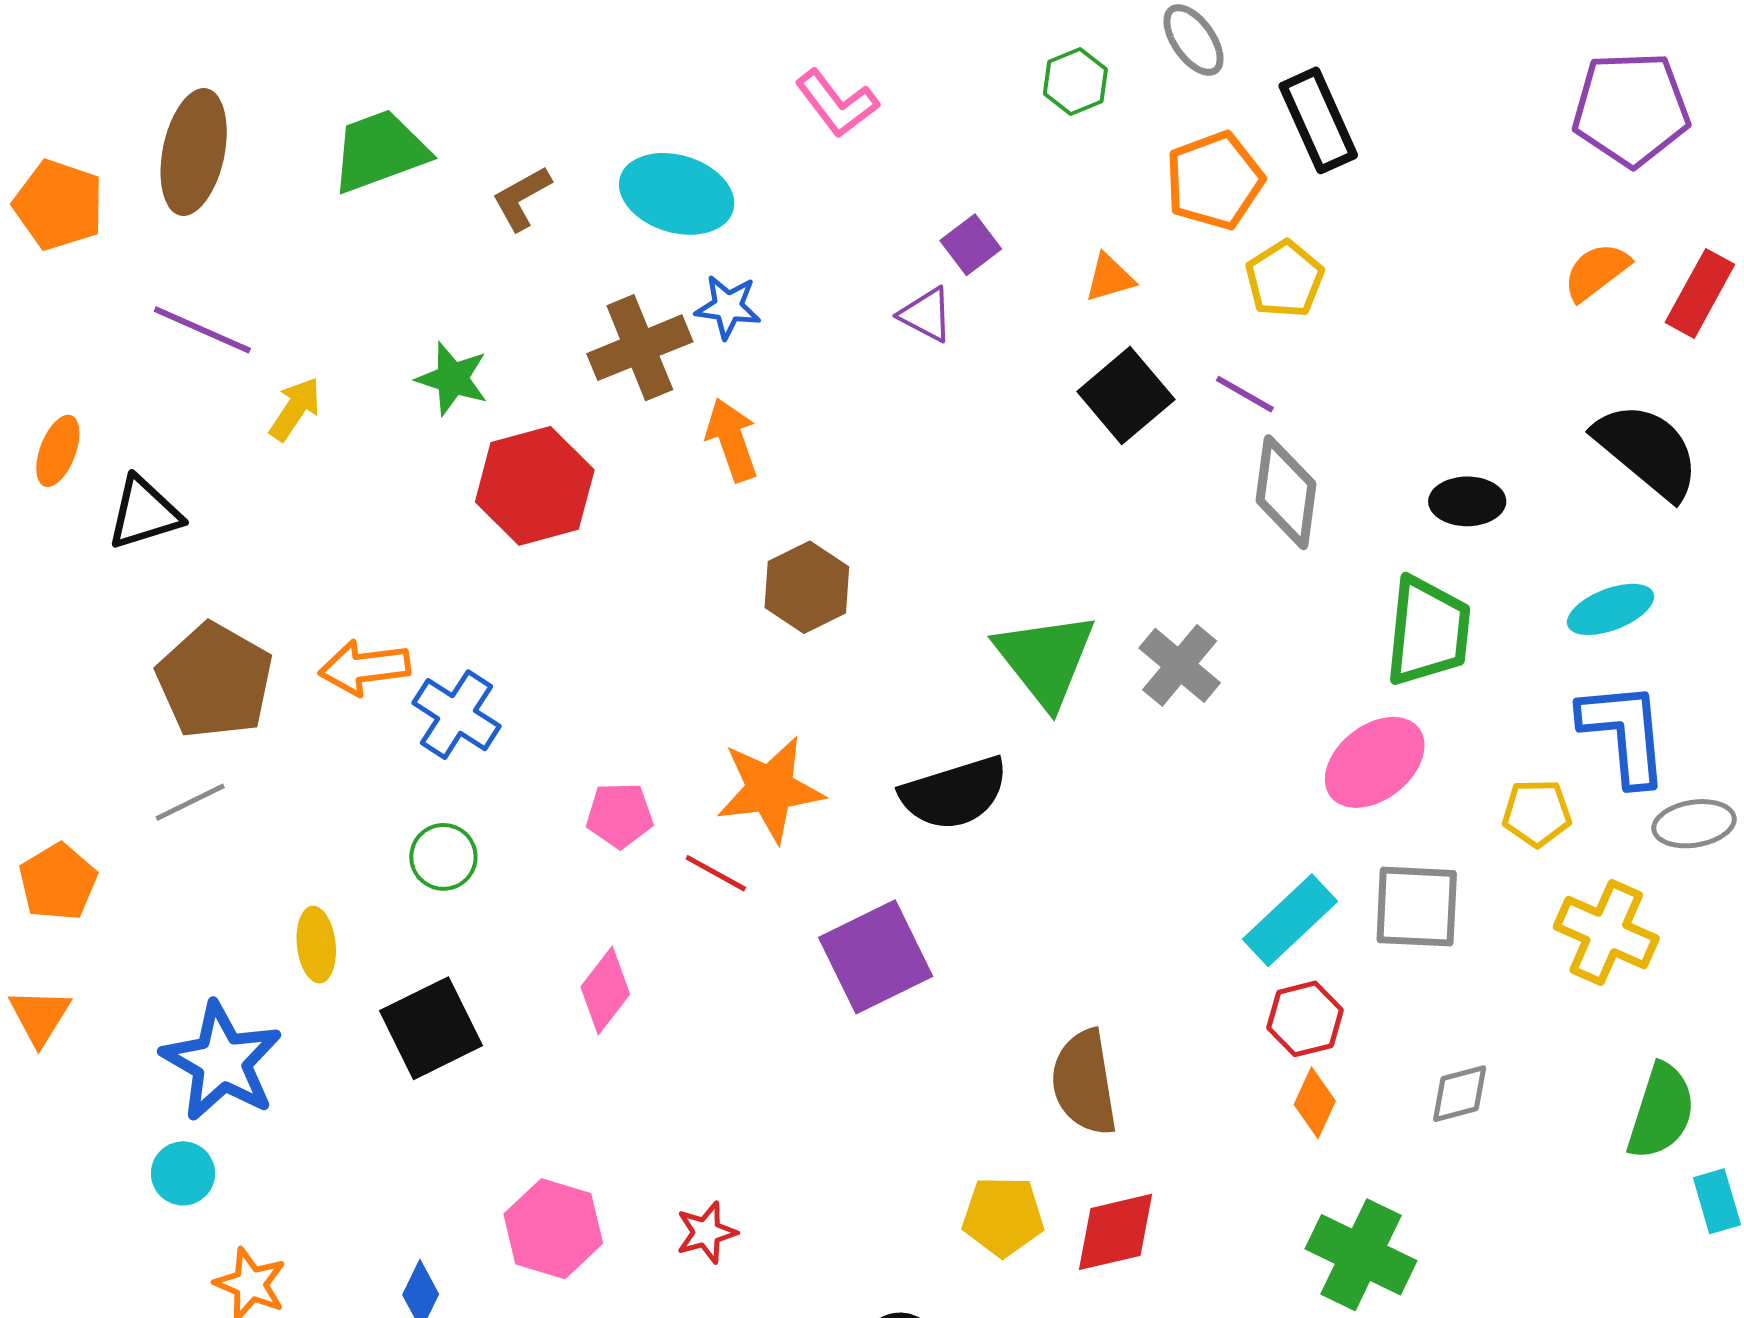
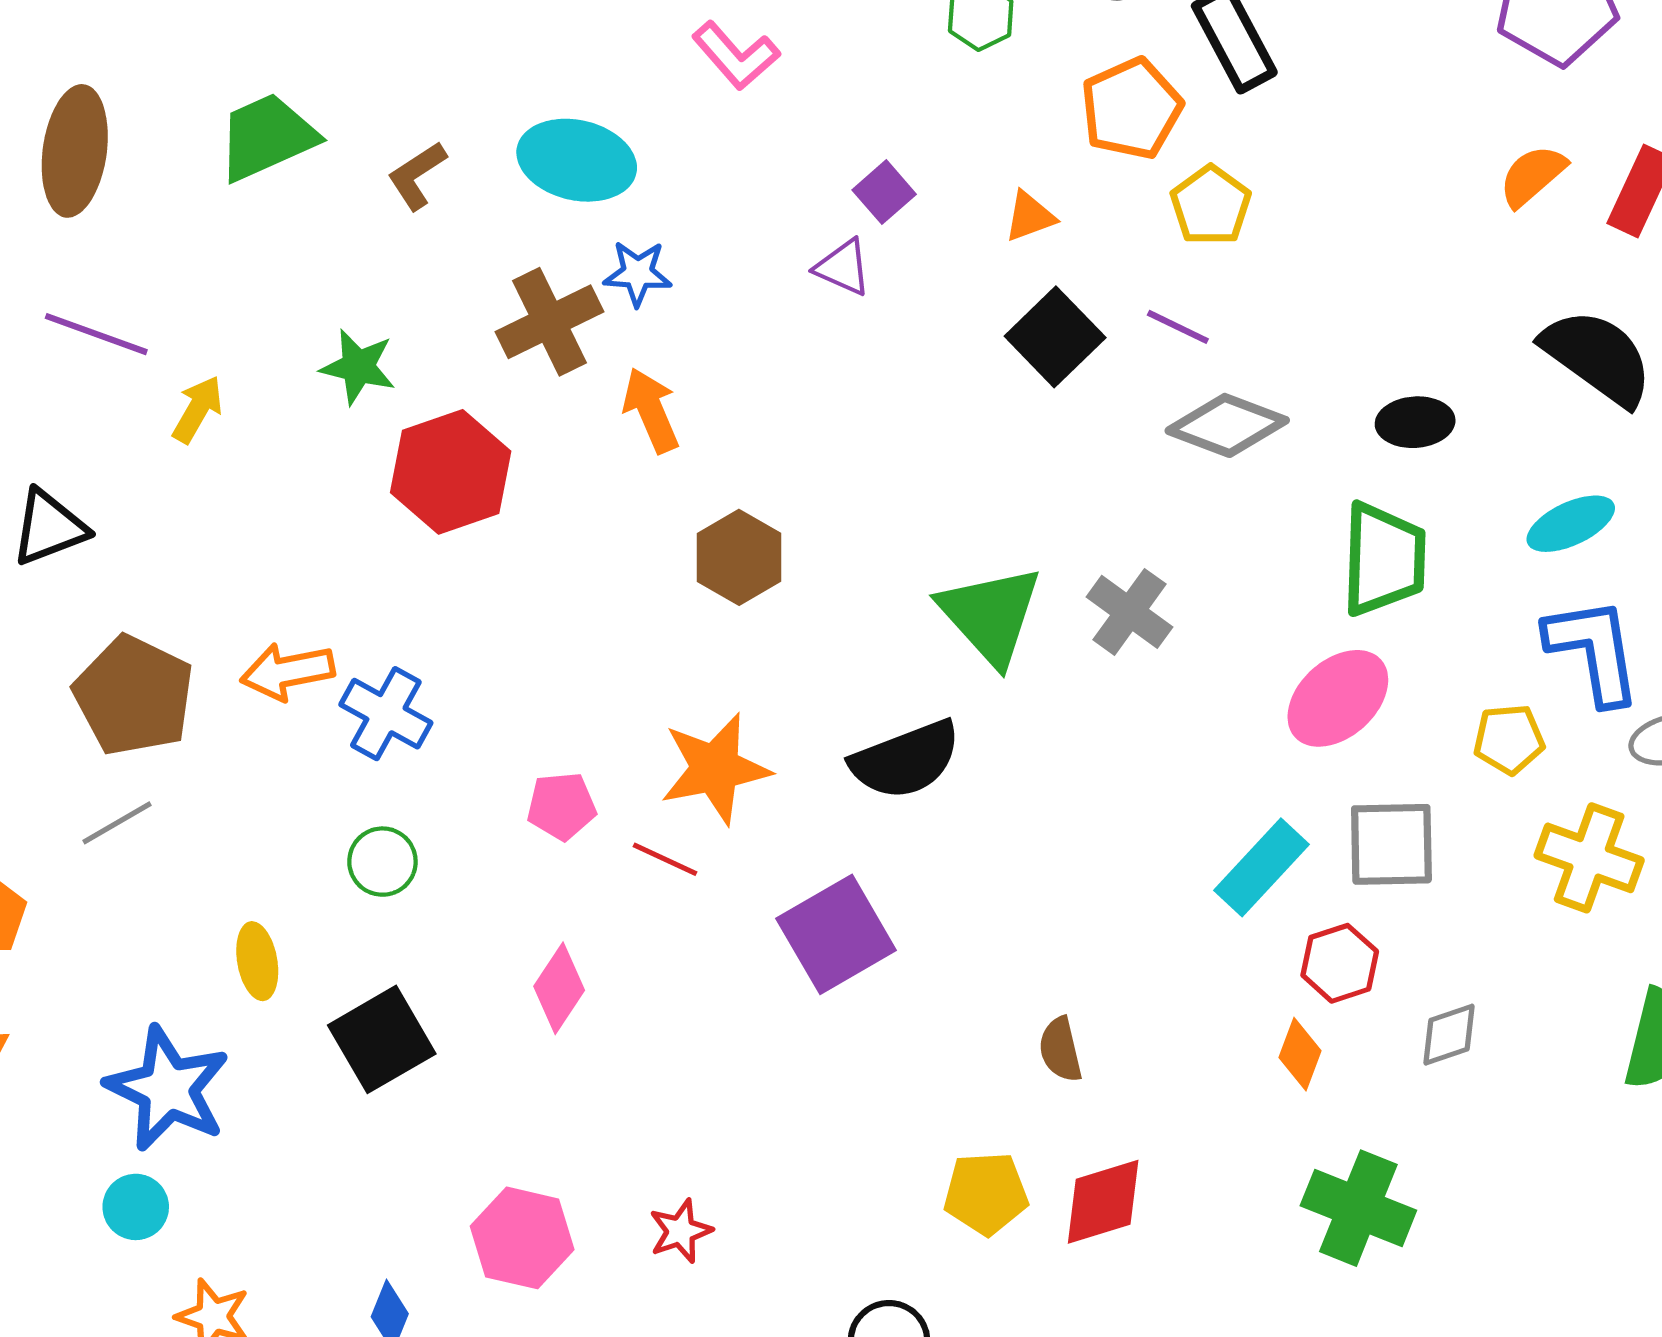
gray diamond: (1286, 492) -> (1227, 425), turned -73
red hexagon: (1305, 1019) -> (1340, 963), moved
brown semicircle: (1084, 1083) -> (1060, 1050), size x0.6

